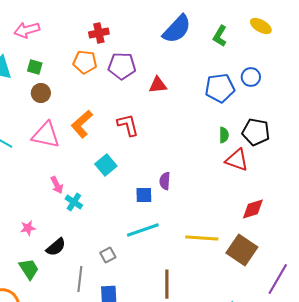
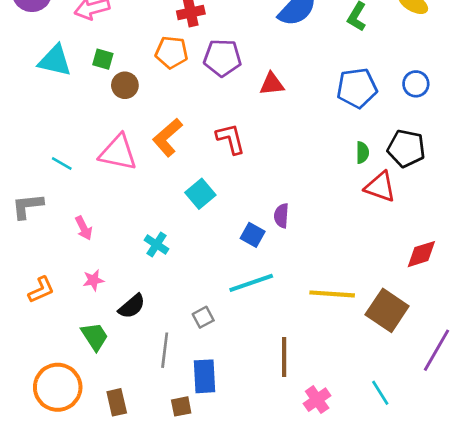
blue circle: (251, 77) -> (416, 84), moved
brown circle: (41, 93) -> (125, 85), moved
pink arrow: (57, 185) -> (84, 228), moved
blue square: (144, 195) -> (253, 235), turned 30
red diamond: (253, 209) -> (421, 254), moved

